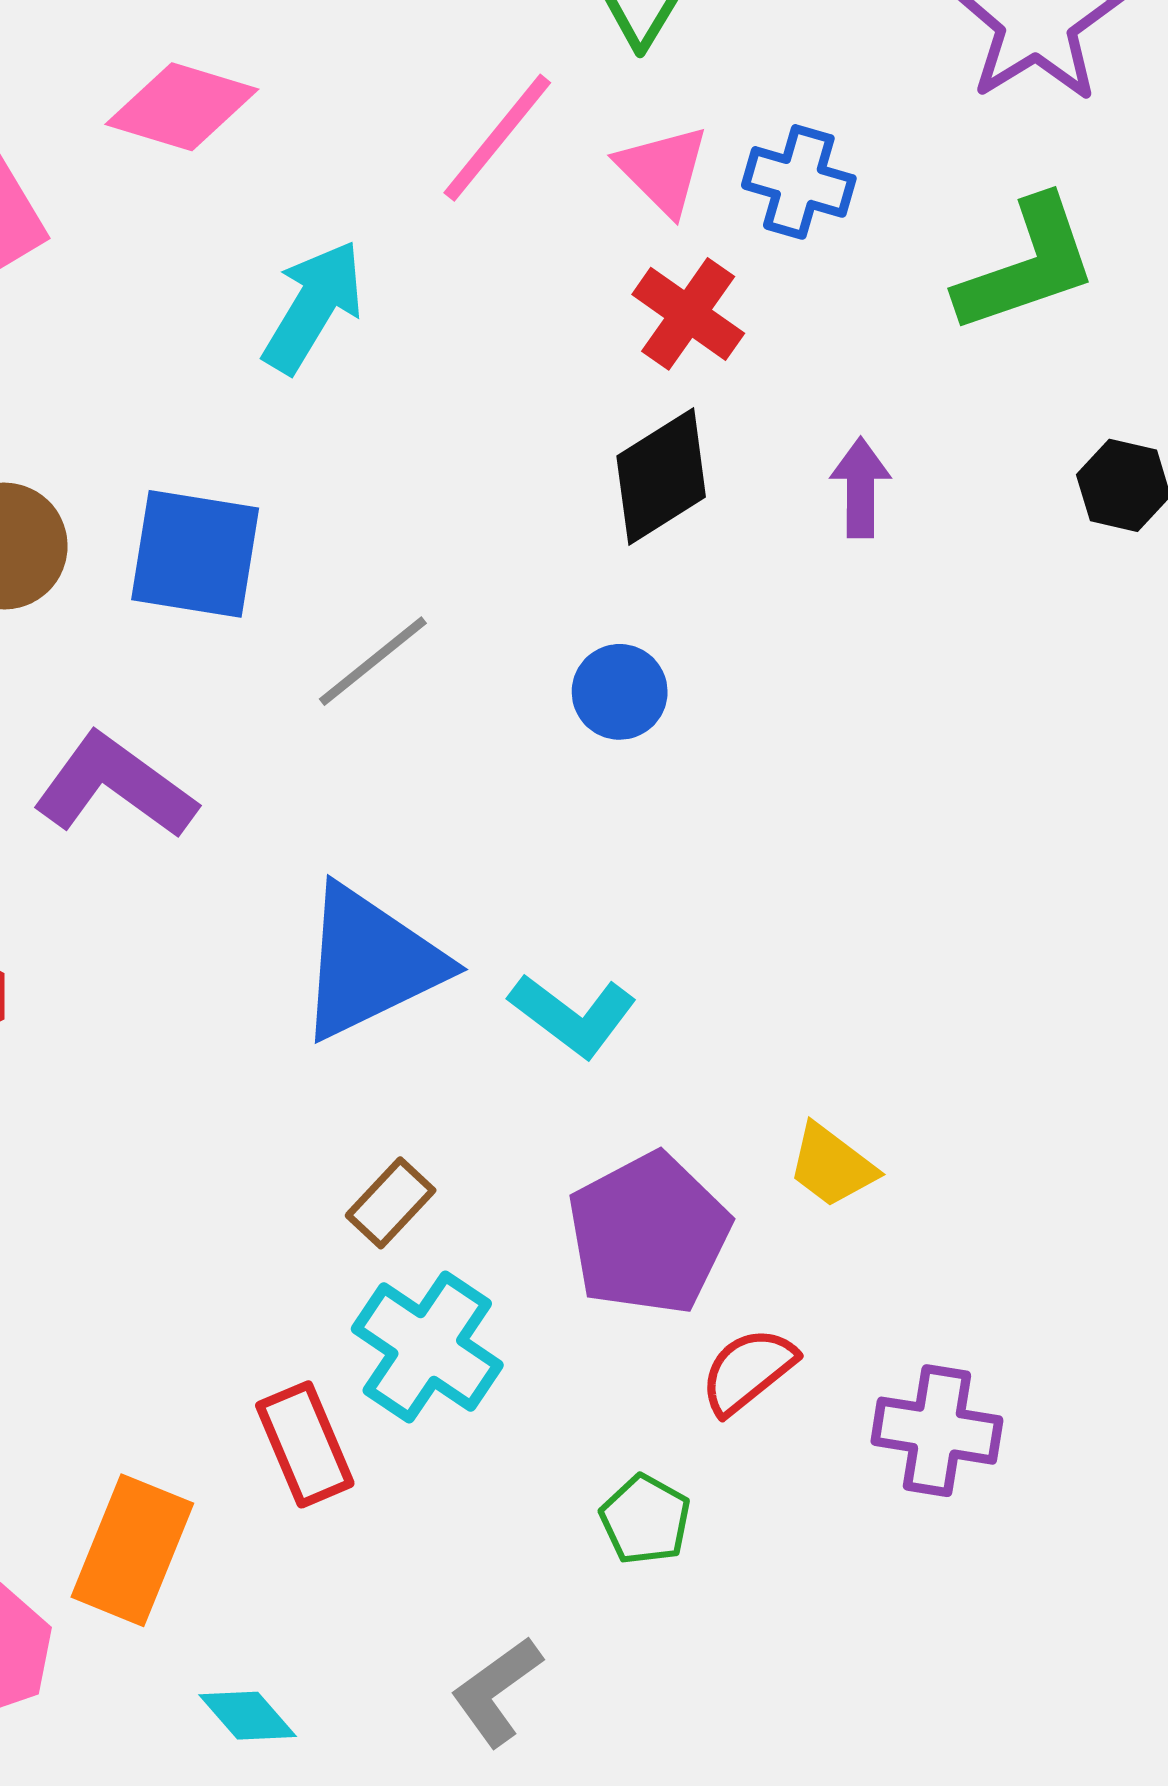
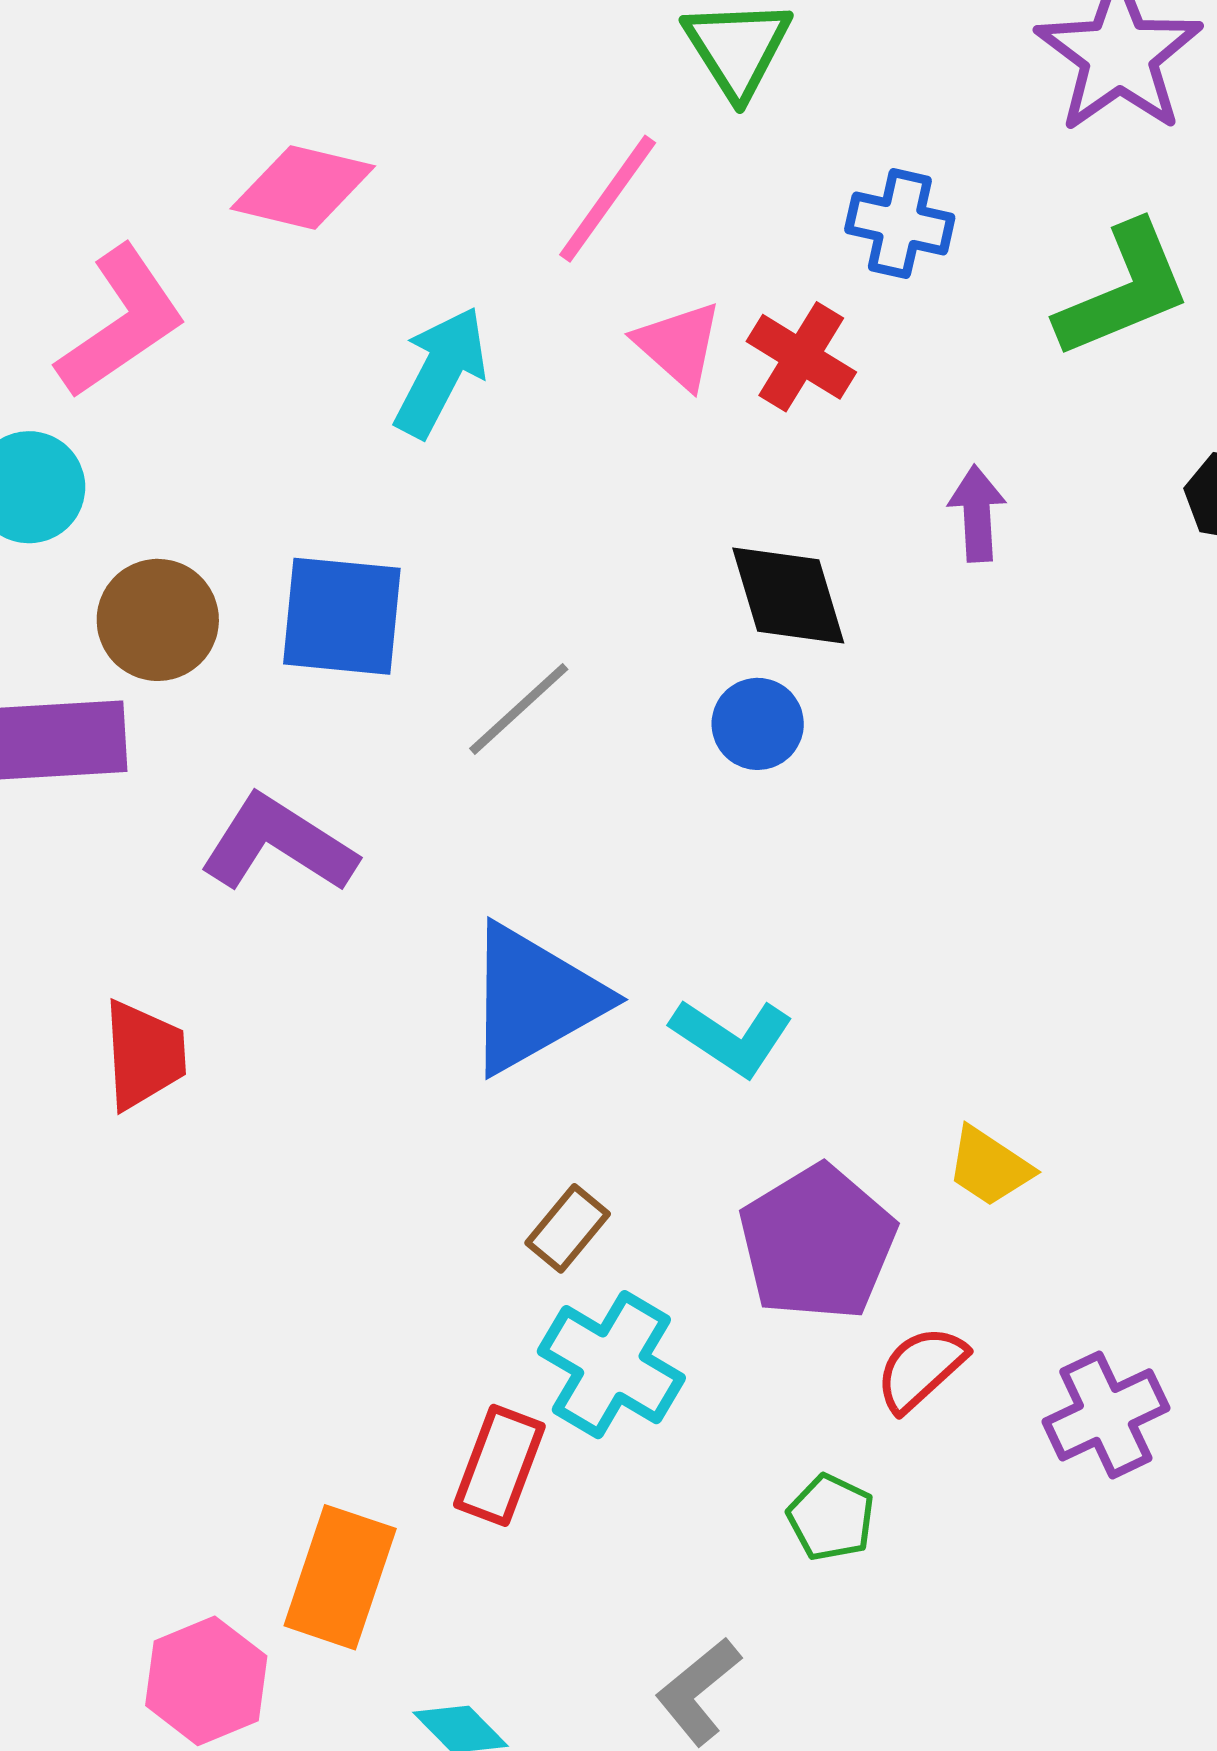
pink triangle: (663, 170) -> (679, 345), moved
black diamond: (661, 477) -> (788, 596), moved, turned -71
purple cross: (937, 1431) -> (1106, 1415), turned -31
red rectangle: (305, 1444) -> (499, 1465), turned 47

